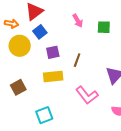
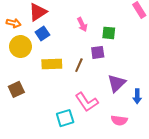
purple square: (53, 52) -> (98, 52), moved
yellow rectangle: (53, 77) -> (52, 64), moved
cyan square: (44, 115) -> (65, 118), moved

